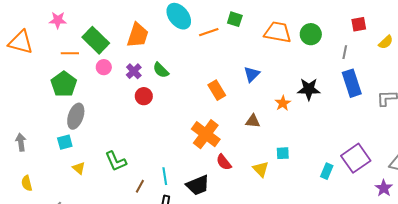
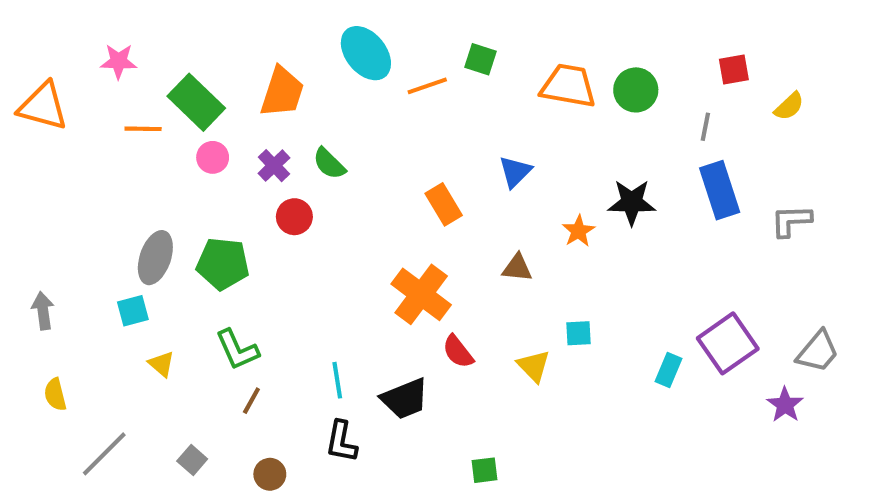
green pentagon: (64, 84) -> (223, 264), moved, turned -30
brown line: (140, 186) -> (251, 401), moved

